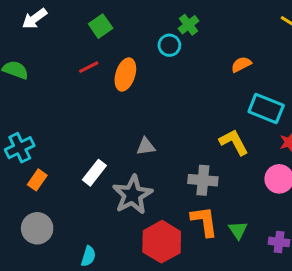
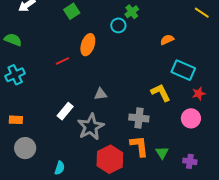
red line: (89, 67) -> (62, 61), moved
cyan cross: (20, 148) -> (15, 75), moved
orange rectangle: (37, 180) -> (16, 120), moved, turned 56

